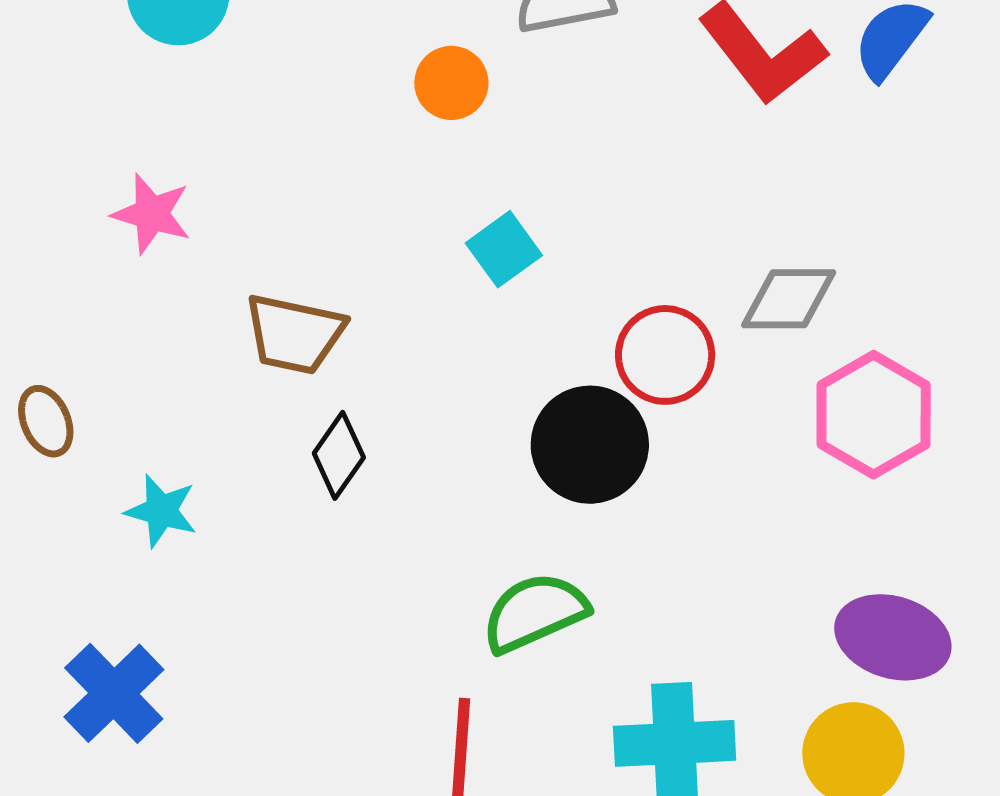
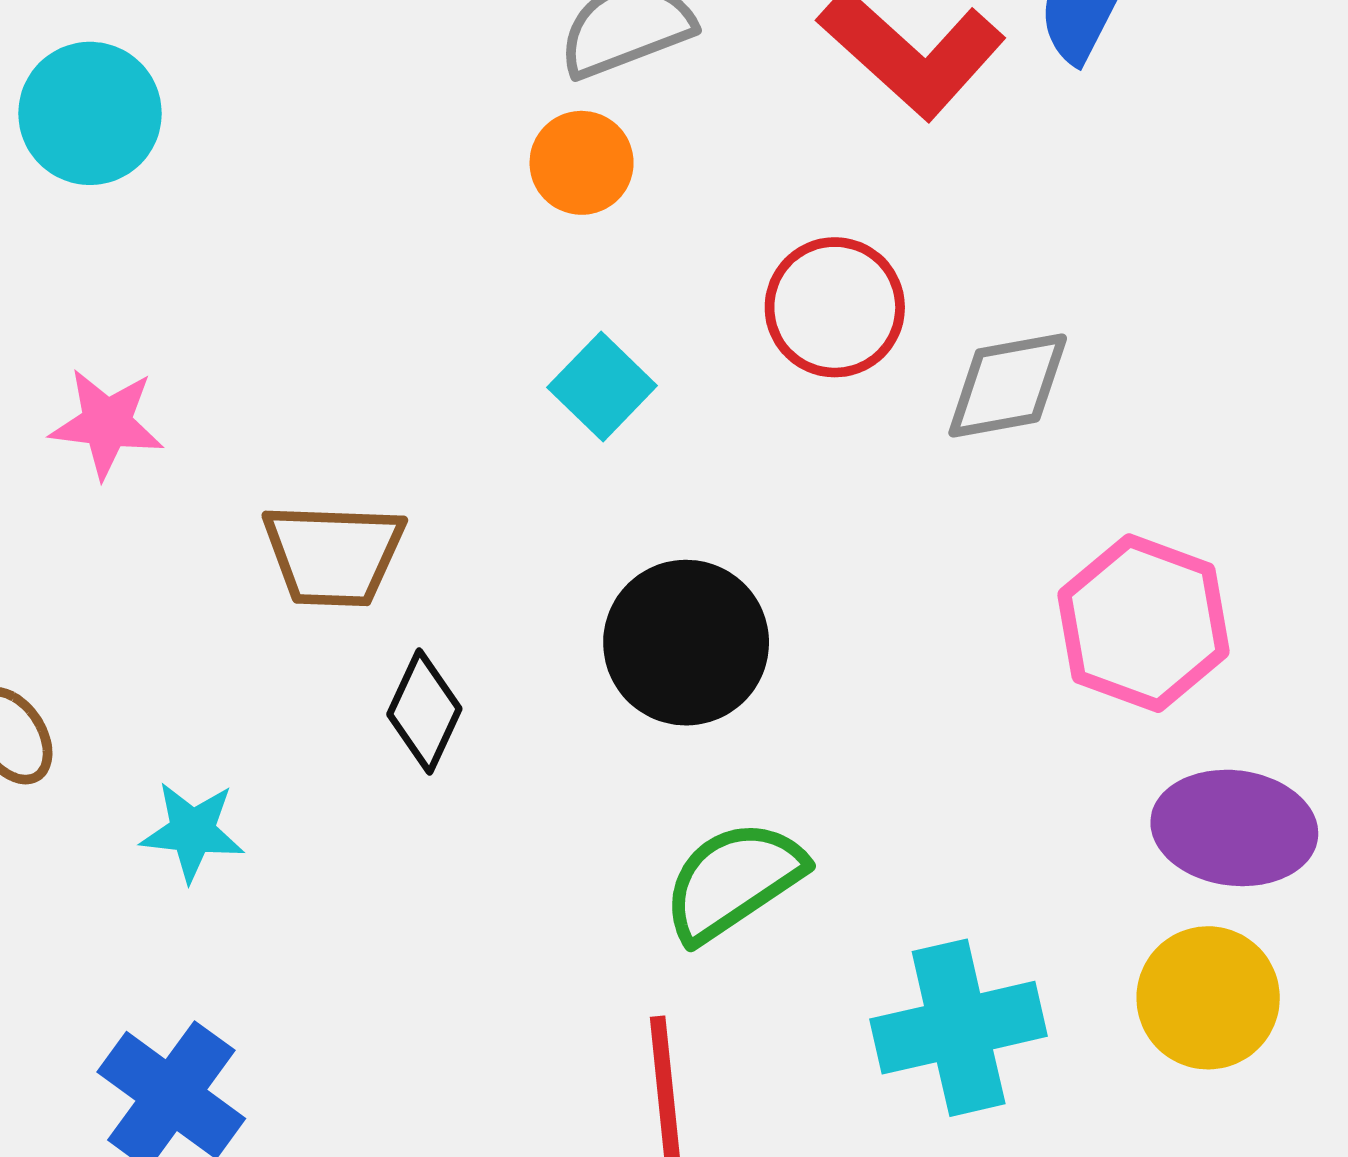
orange circle: (451, 83) -> (582, 163), moved
red circle: (665, 355) -> (835, 307), moved
pink hexagon: (874, 415) -> (1144, 623), moved
black circle: (590, 445) -> (686, 643), moved

